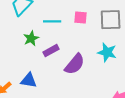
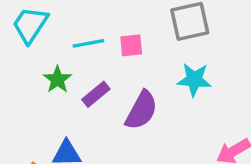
pink square: (81, 17) -> (131, 45), moved

